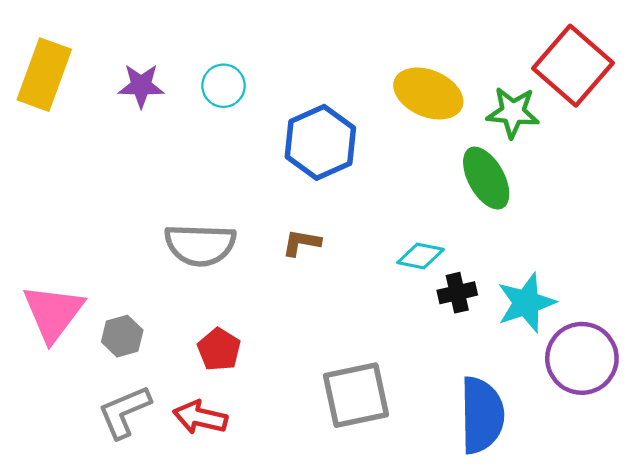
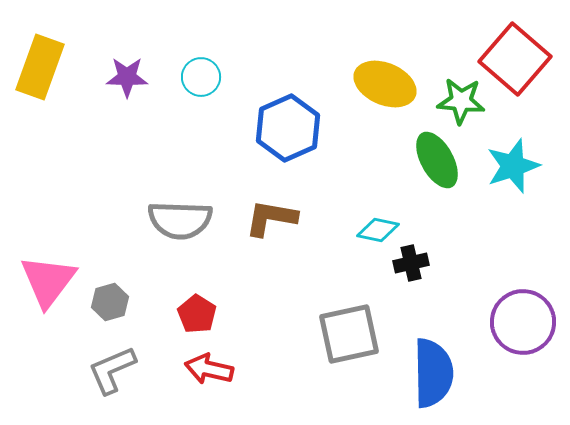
brown L-shape: (301, 243) -> (271, 218), size x1.5
cyan star: (526, 303) -> (513, 166), moved
gray square: (356, 395) -> (349, 334), moved
red arrow: (200, 417) -> (209, 369), moved

